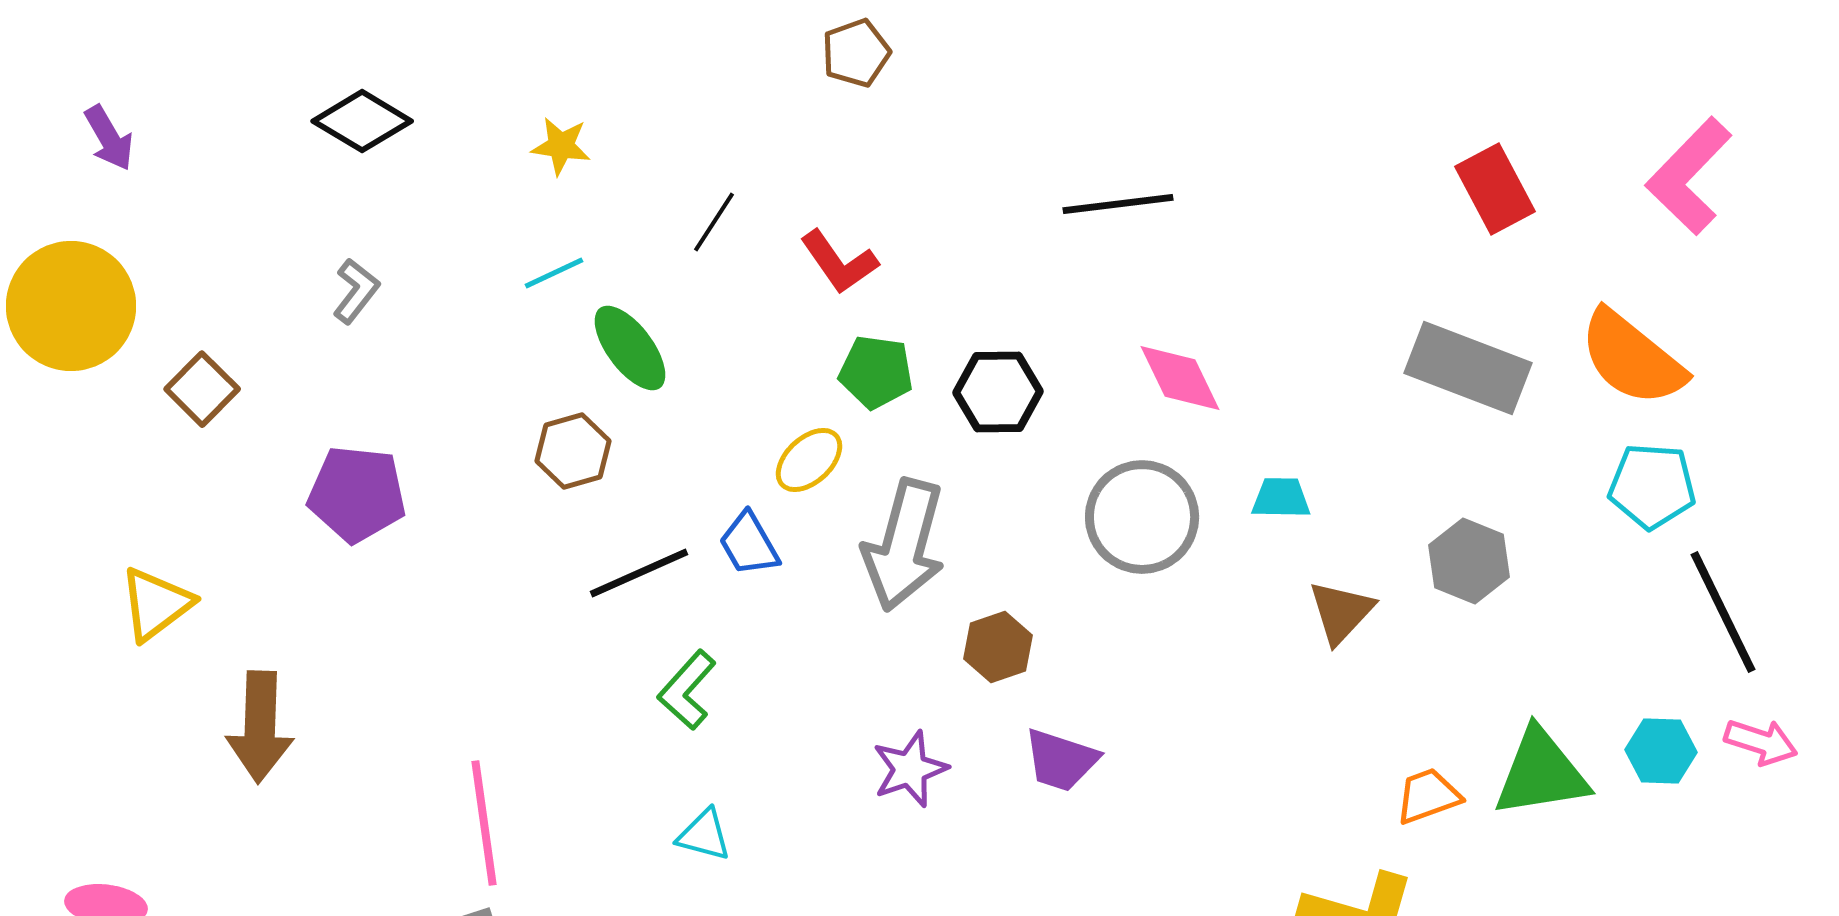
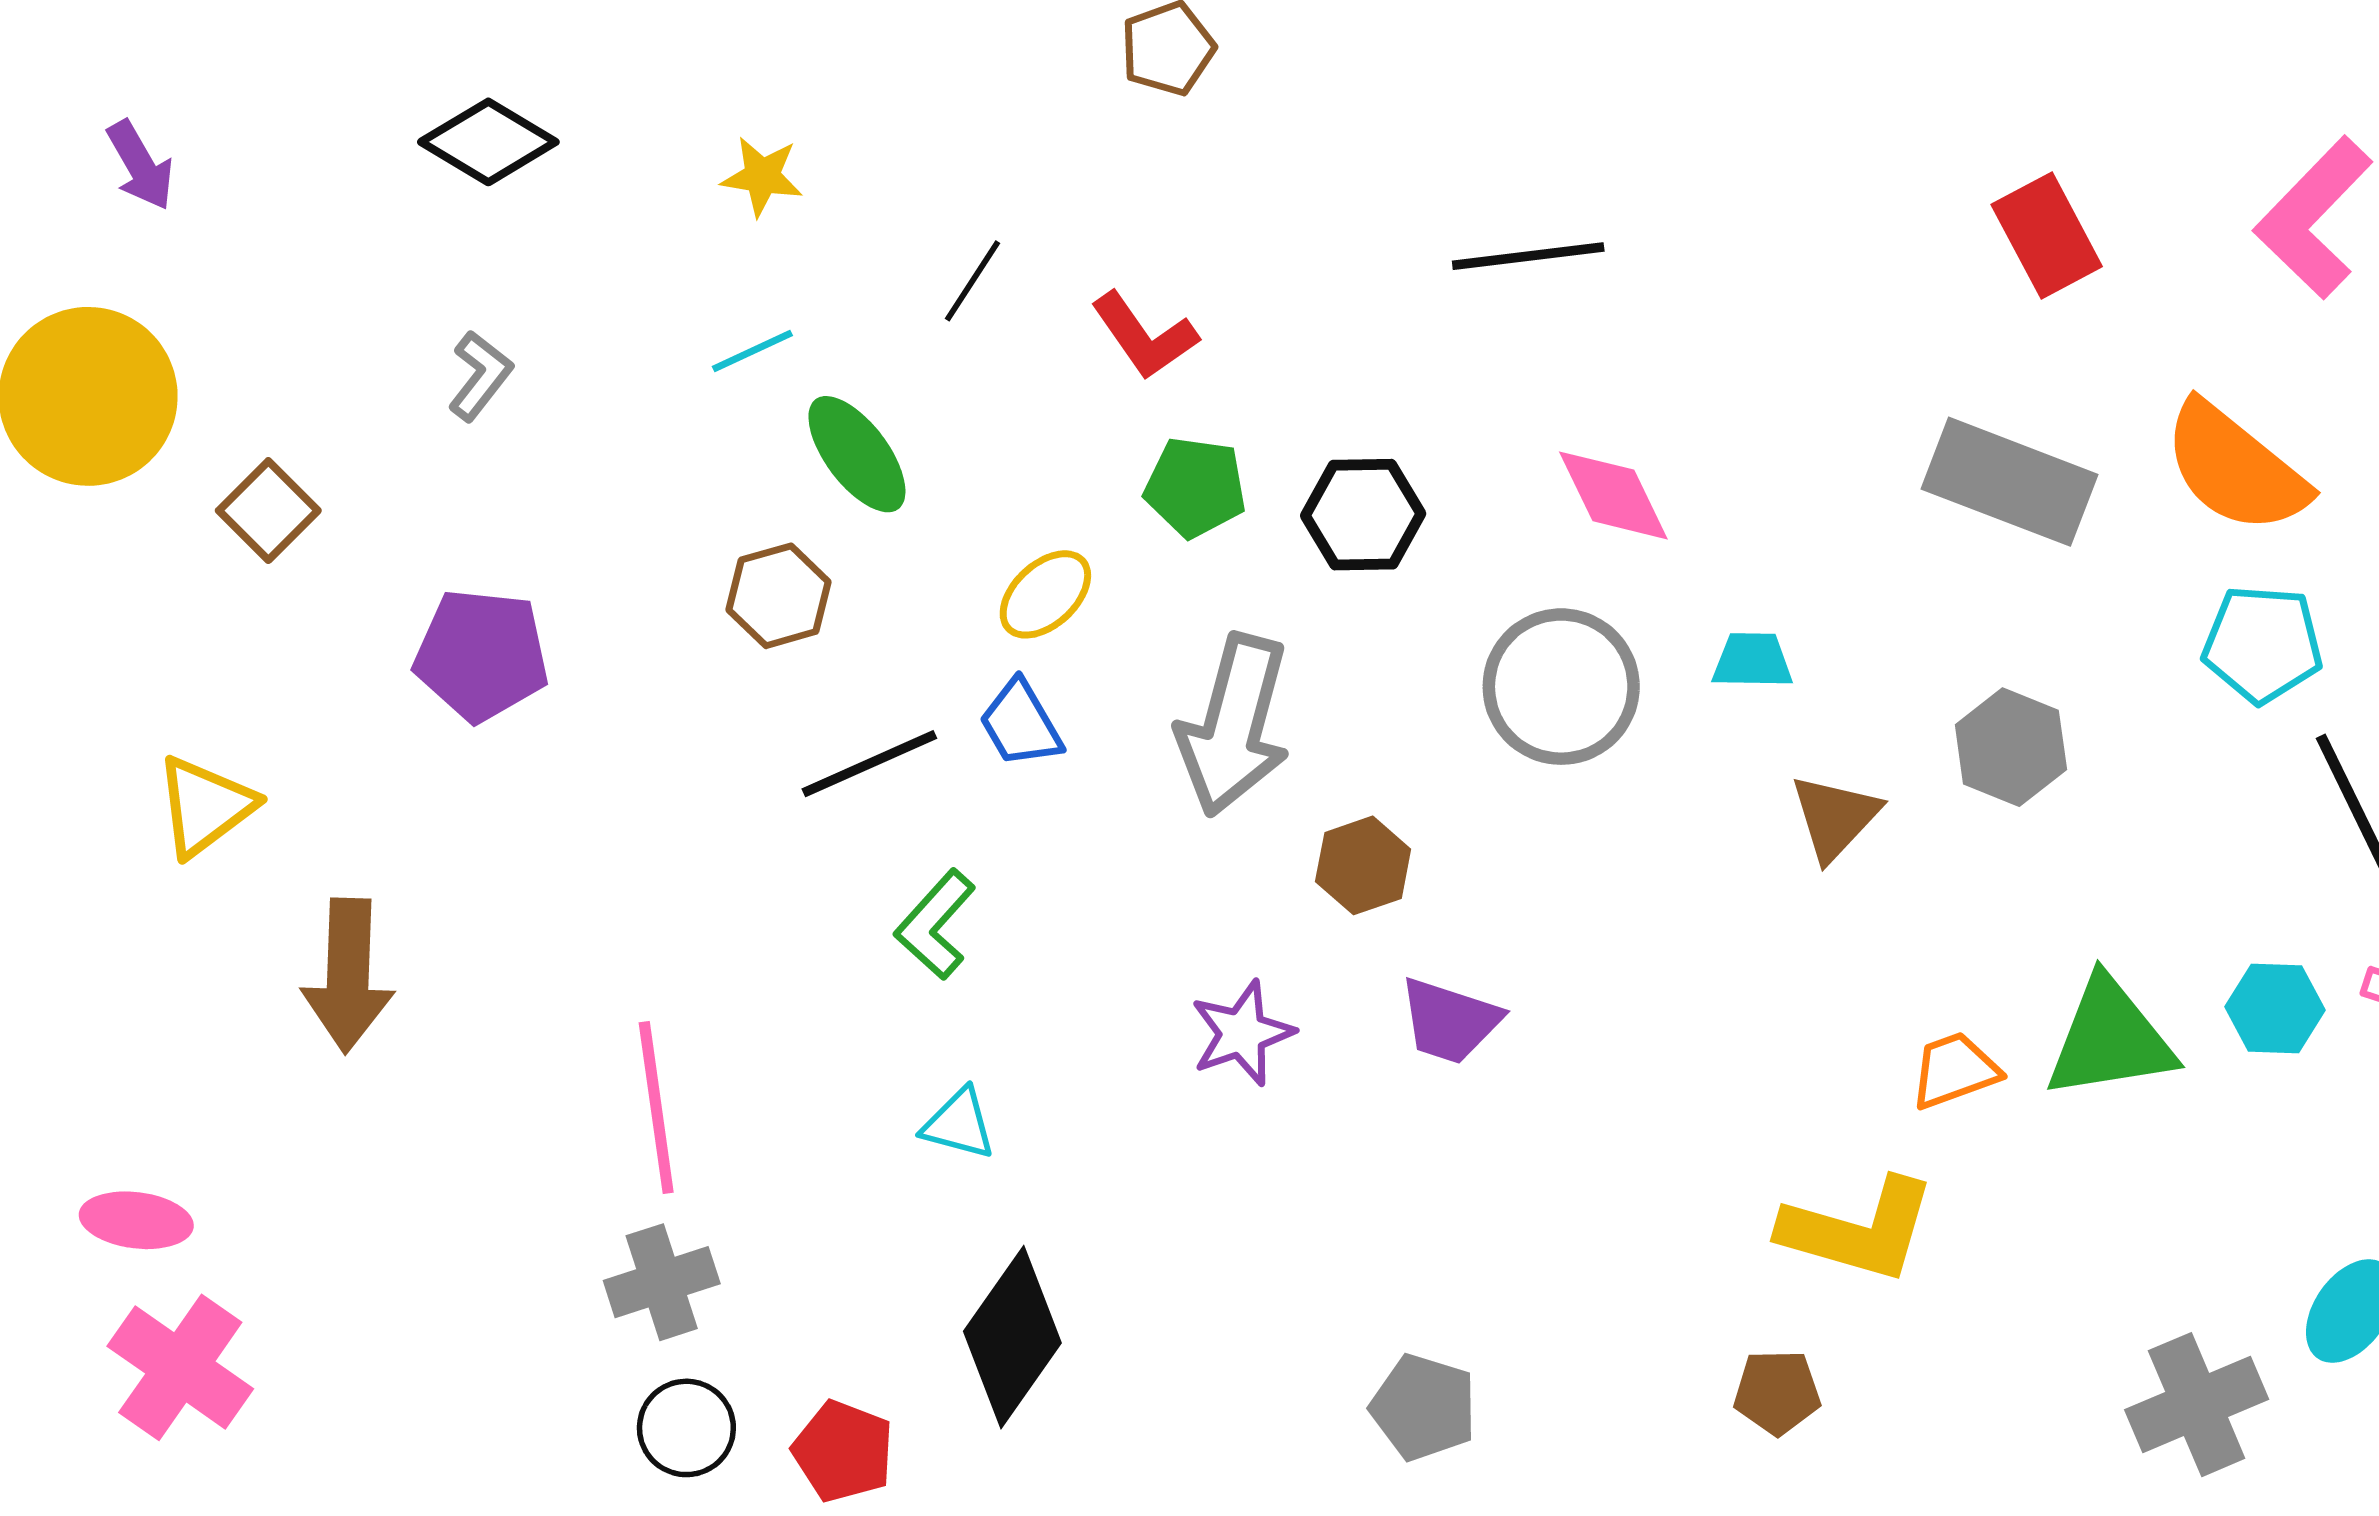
yellow ellipse: (809, 460) -> (1045, 594), moved

